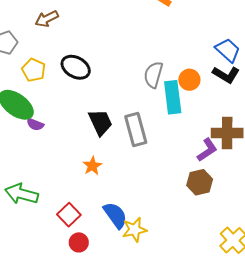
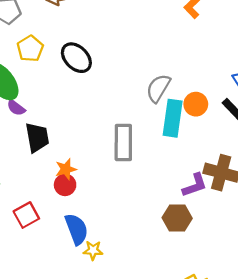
black trapezoid: (100, 122) -> (37, 137), moved
yellow star: (135, 230) -> (93, 250), size x0.7
red circle: (79, 242) -> (65, 185), moved

